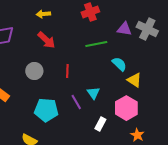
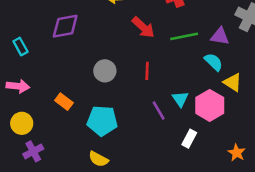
purple triangle: (124, 29) -> (220, 36), moved
red arrow: (46, 40) -> (143, 27), moved
pink hexagon: (126, 108) -> (210, 105), moved
cyan pentagon: (46, 110) -> (102, 121), moved

